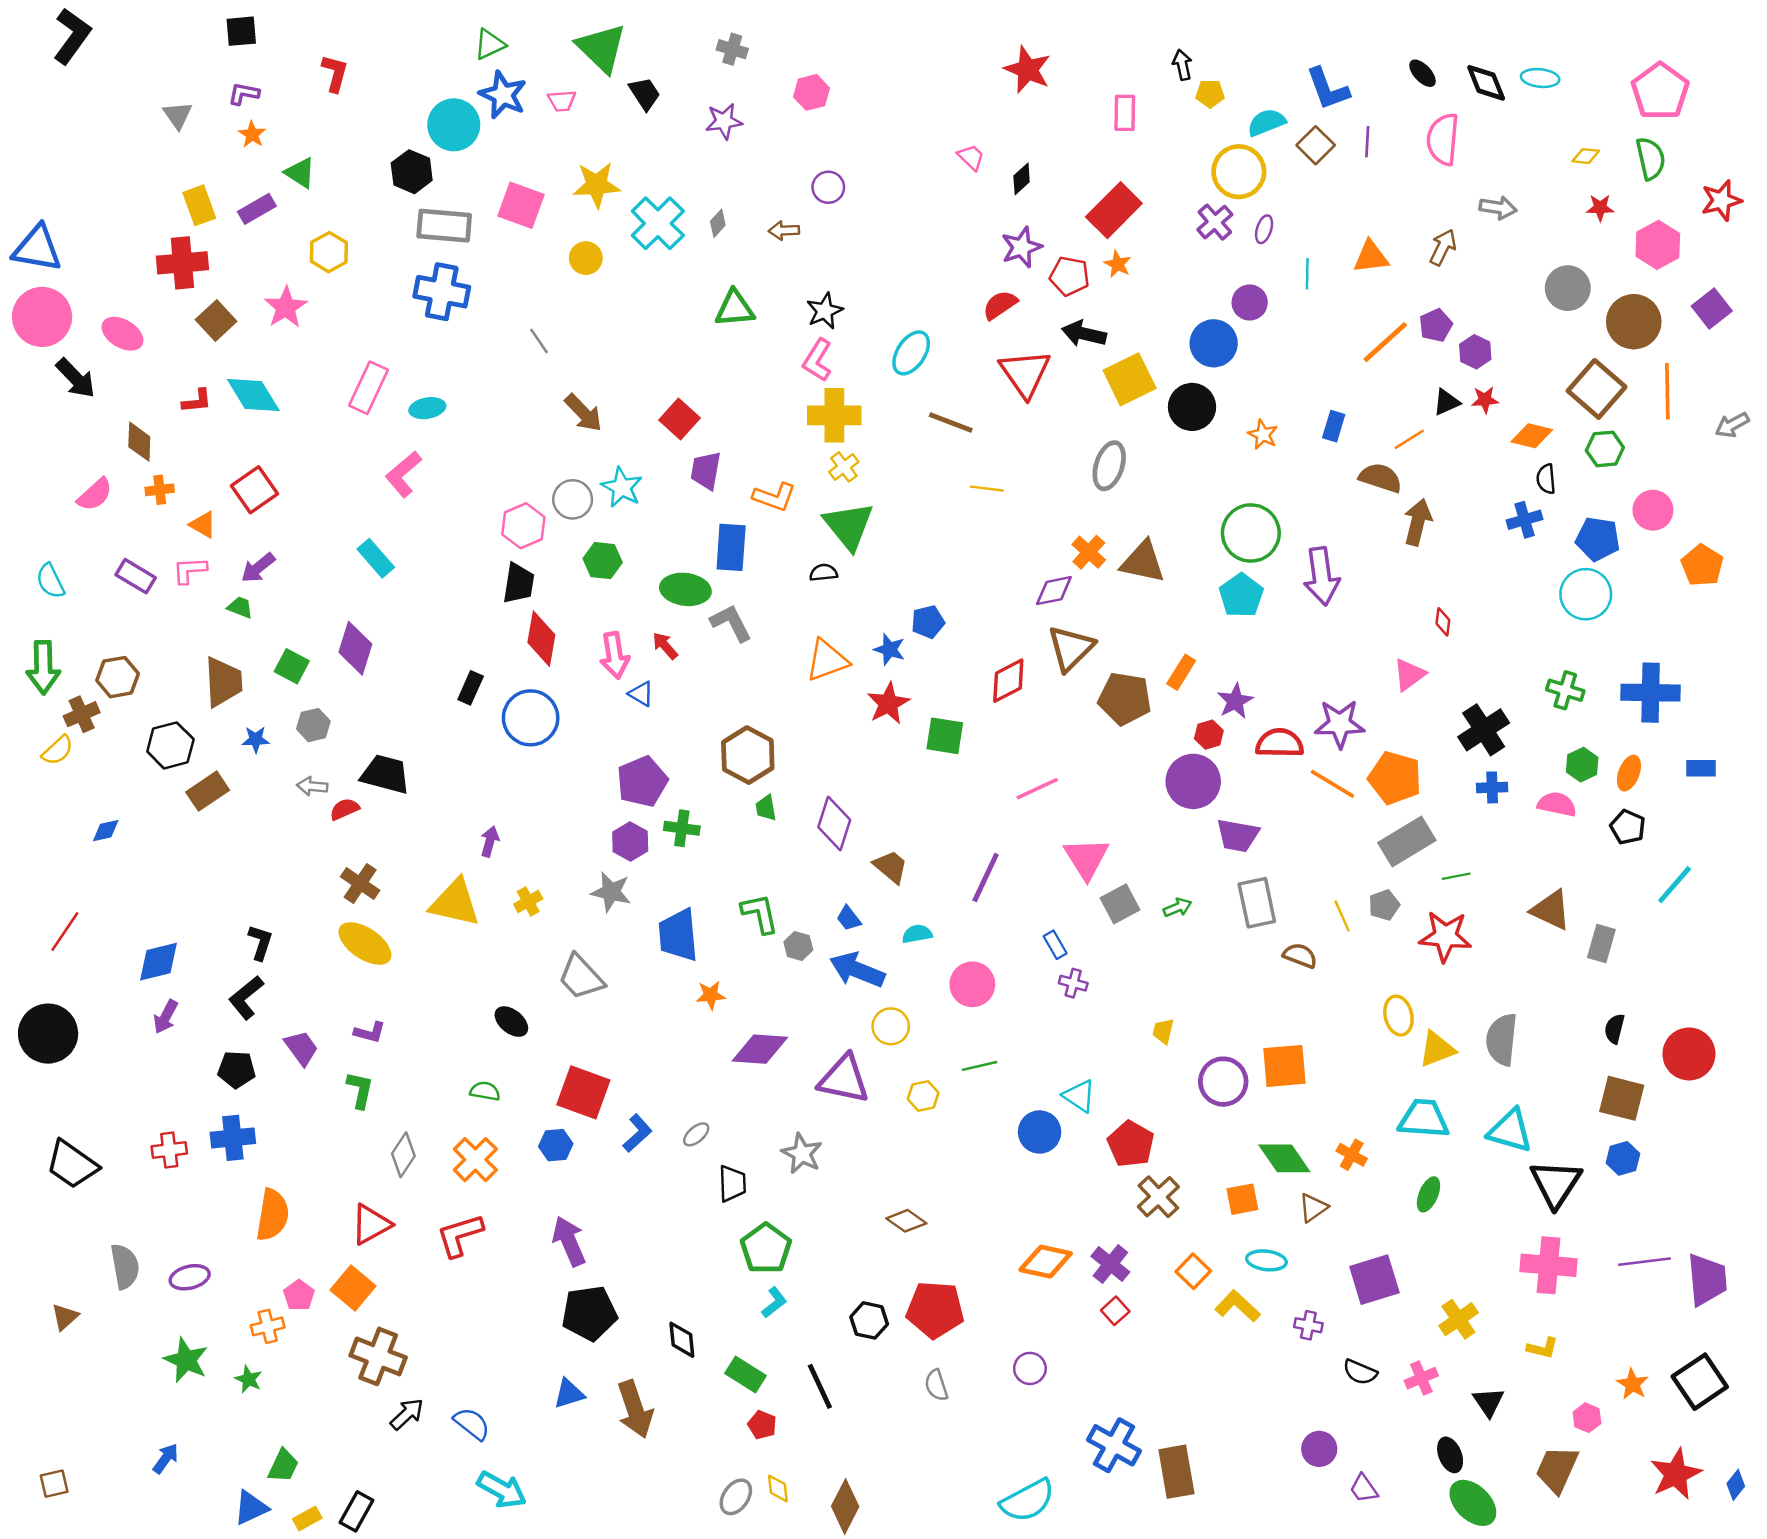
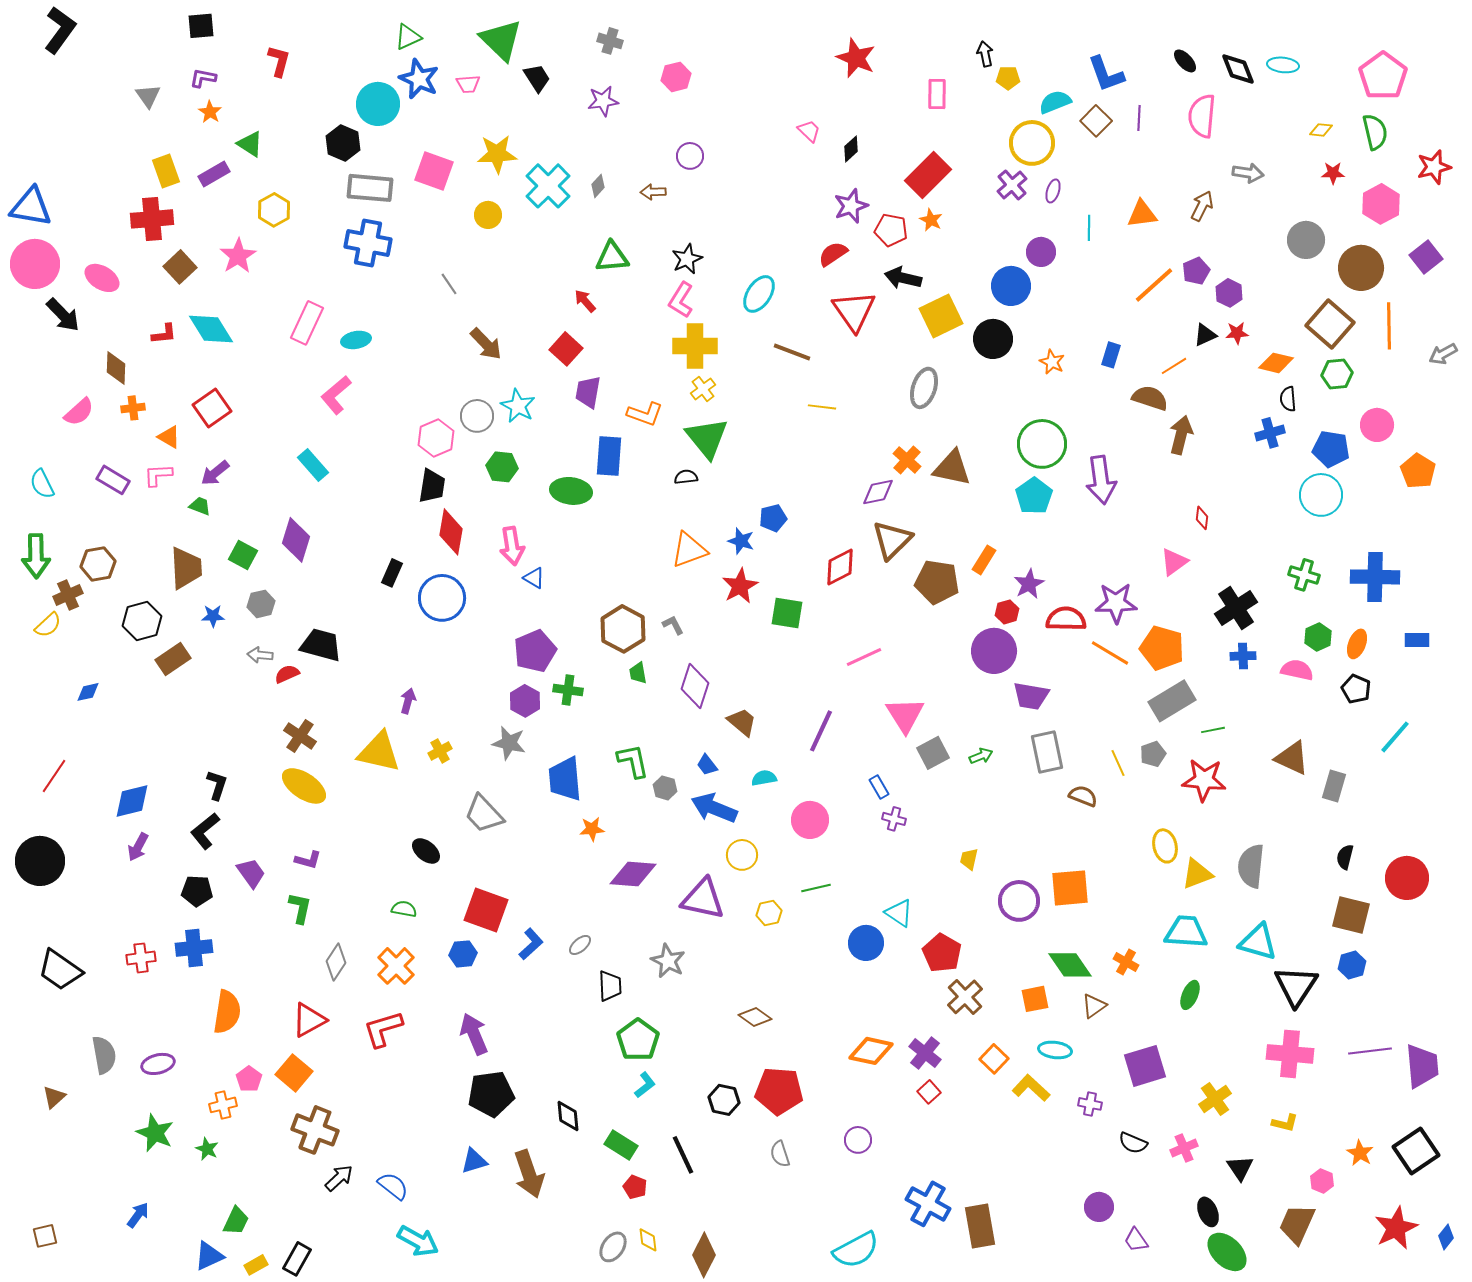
gray L-shape: (731, 623) -> (673, 625), moved, size x0.6
red arrow: (665, 646) -> (585, 301), moved

